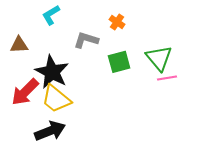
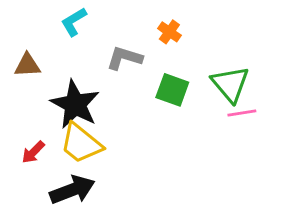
green square: (119, 62) -> (172, 90), turned 35
red arrow: (25, 92) -> (33, 152), moved, size x0.6

